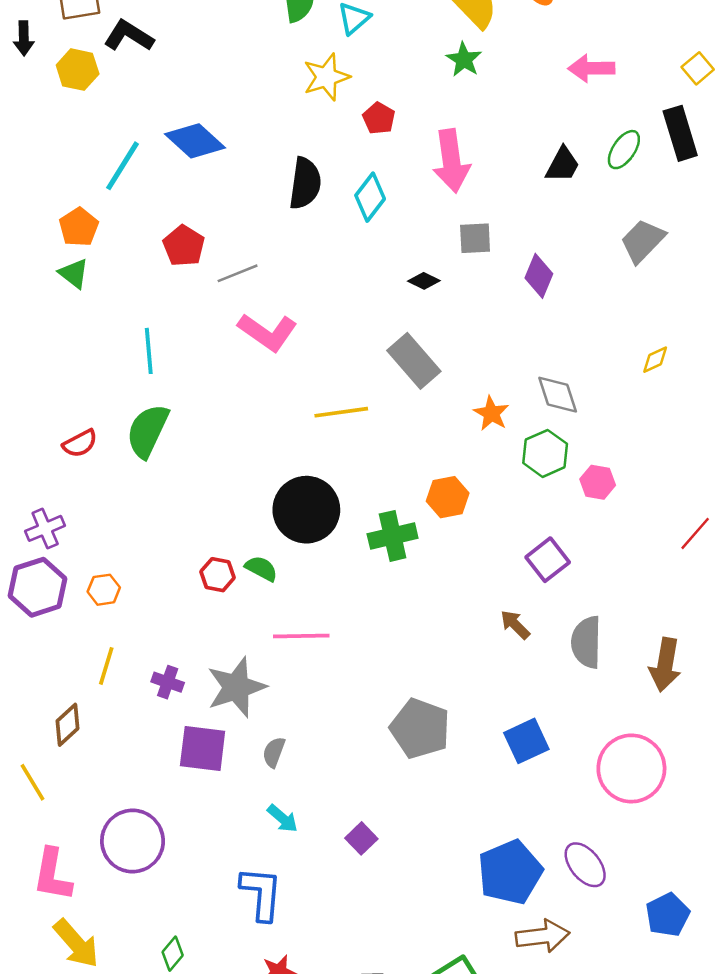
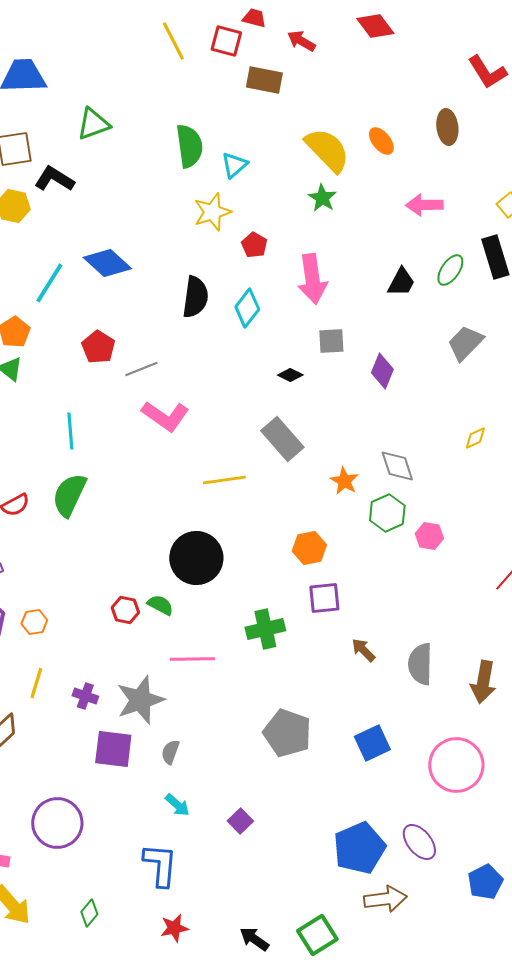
green cross: (393, 536) -> (265, 629), moved
purple square: (548, 560) -> (324, 598), moved, turned 32

